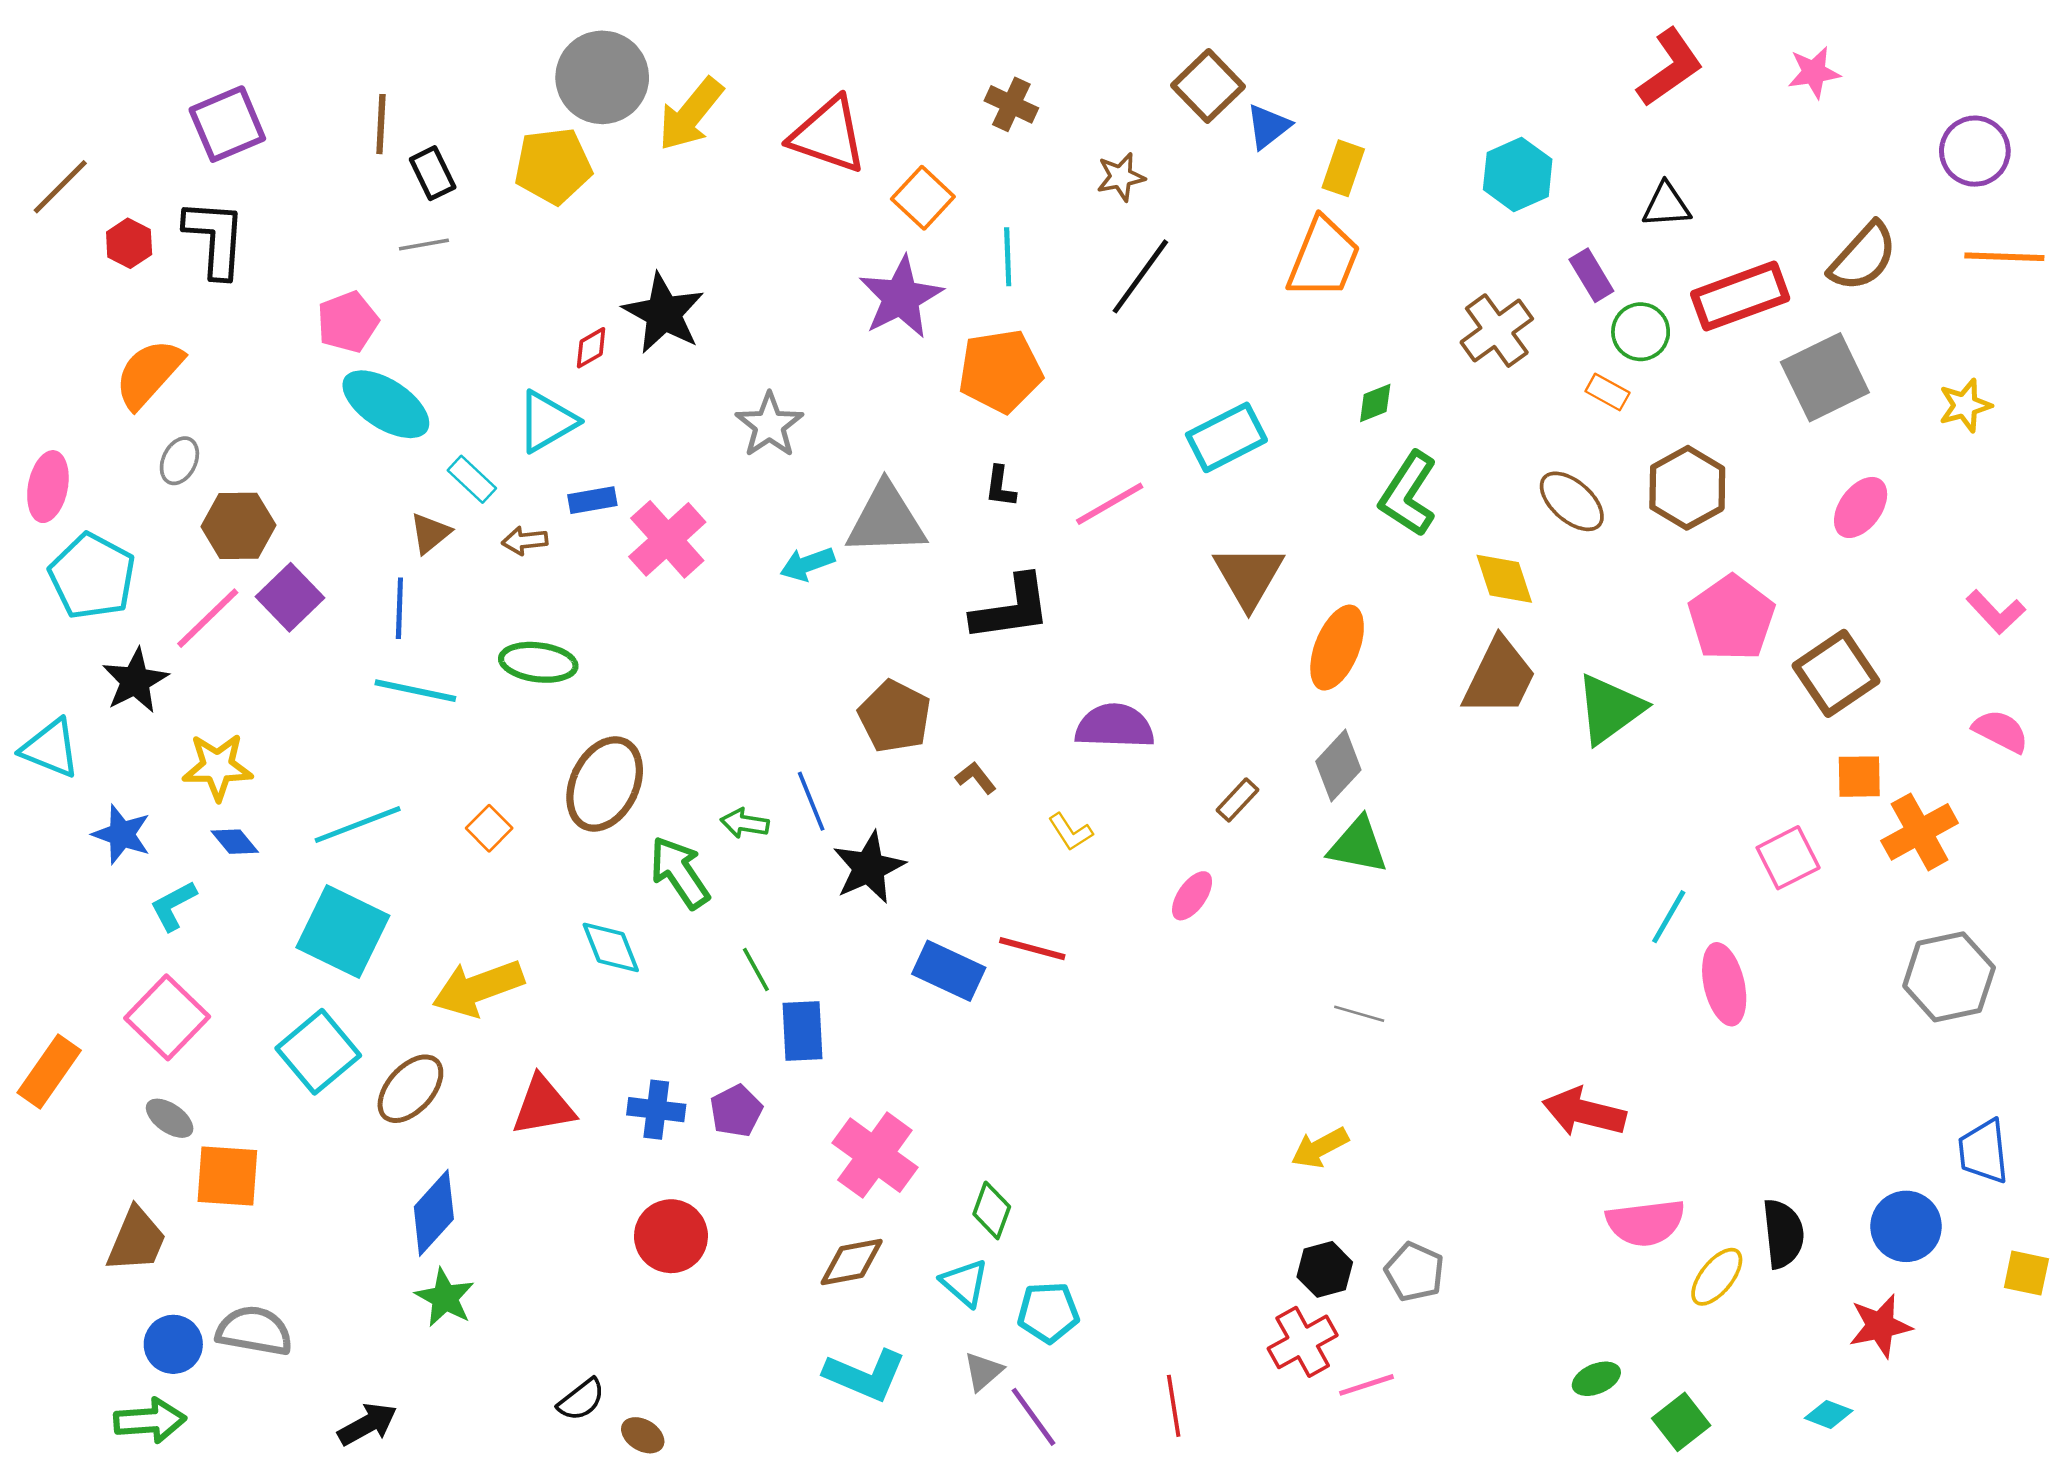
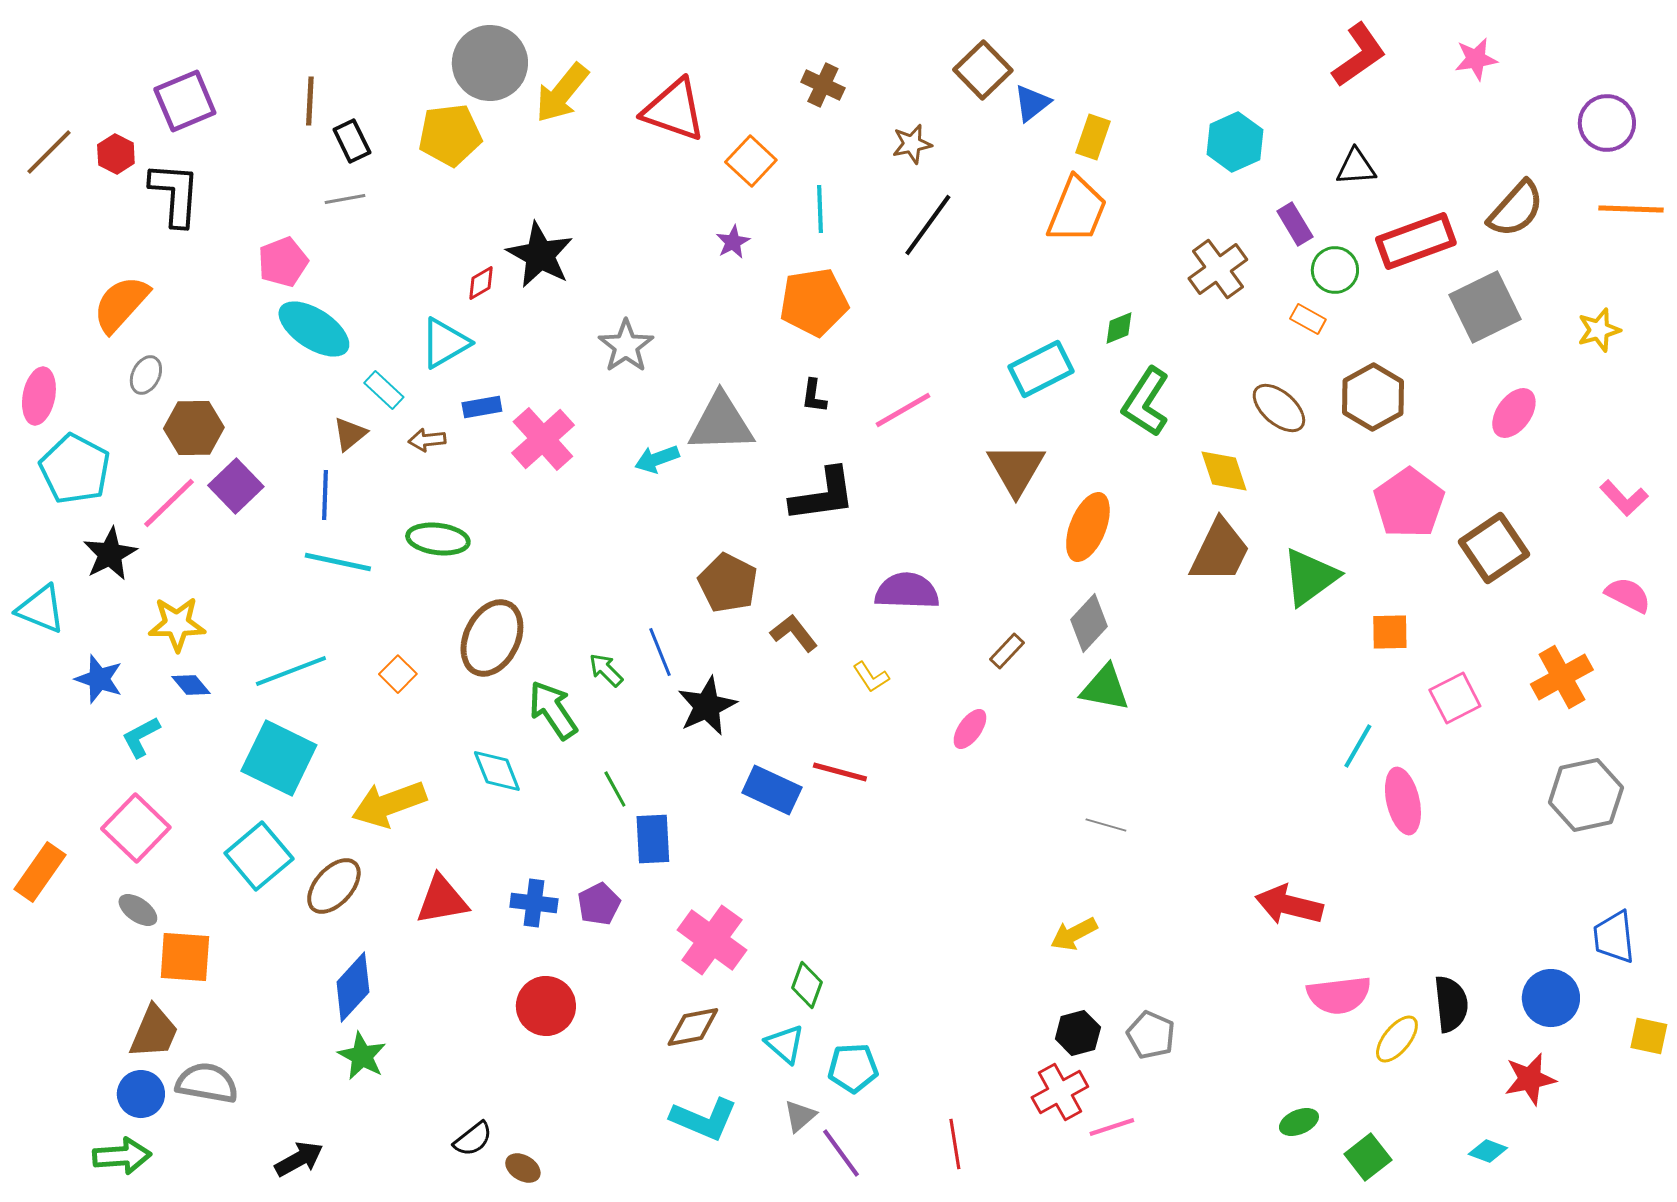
red hexagon: (129, 243) -> (116, 154), moved
purple star: (901, 297) -> (733, 242), size x0.5
cyan rectangle: (1226, 437) -> (1041, 369), moved
orange square: (1859, 777) -> (1390, 632), moved
brown L-shape: (976, 778) -> (794, 633), size x1.4
green arrow: (745, 823) -> (606, 670), turned 36
brown trapezoid: (136, 1240) -> (154, 1032), moved

